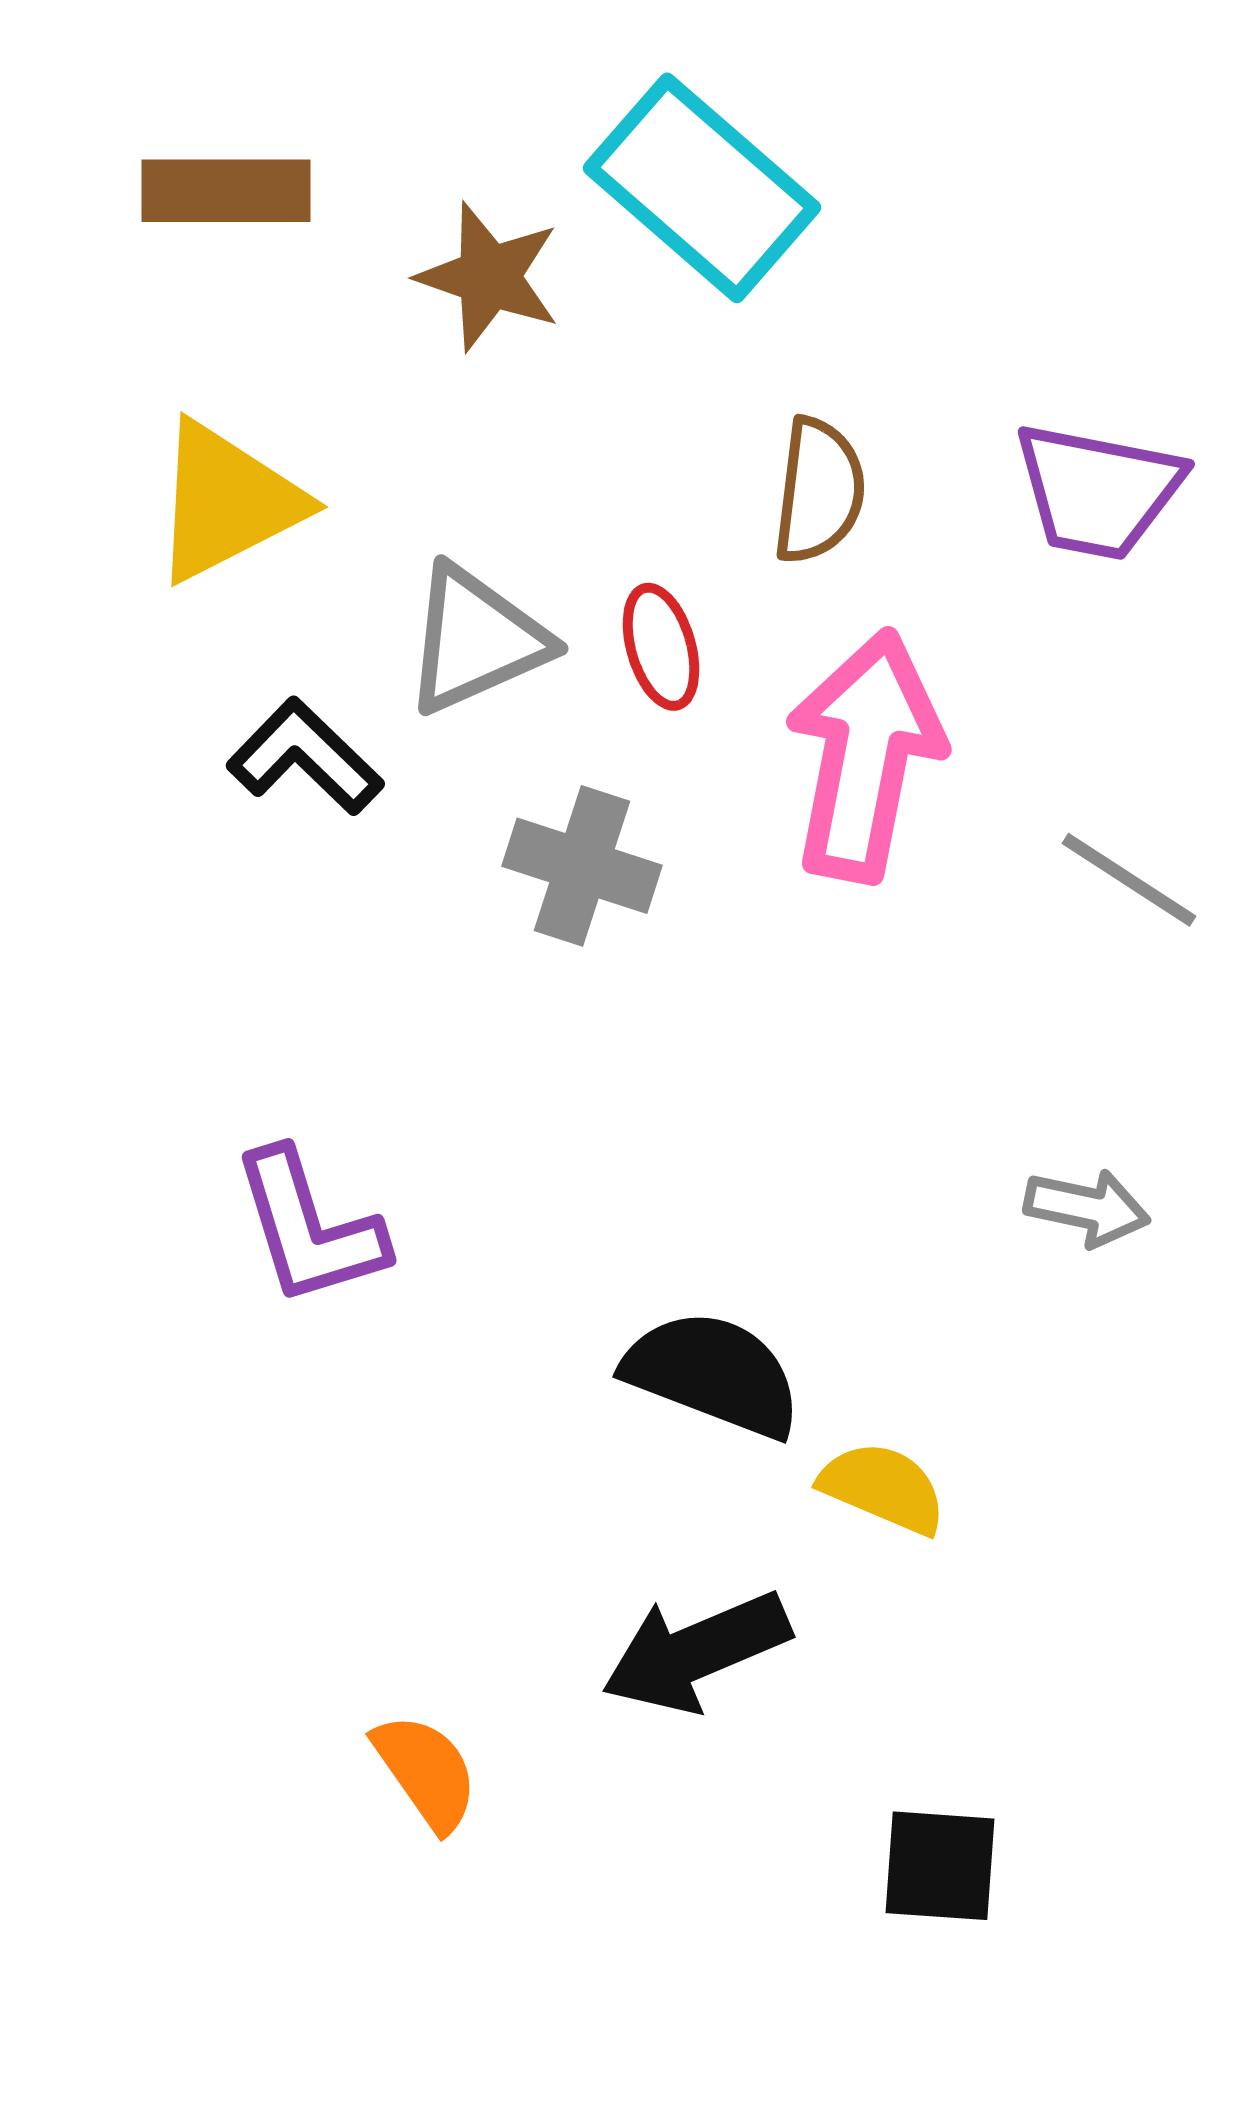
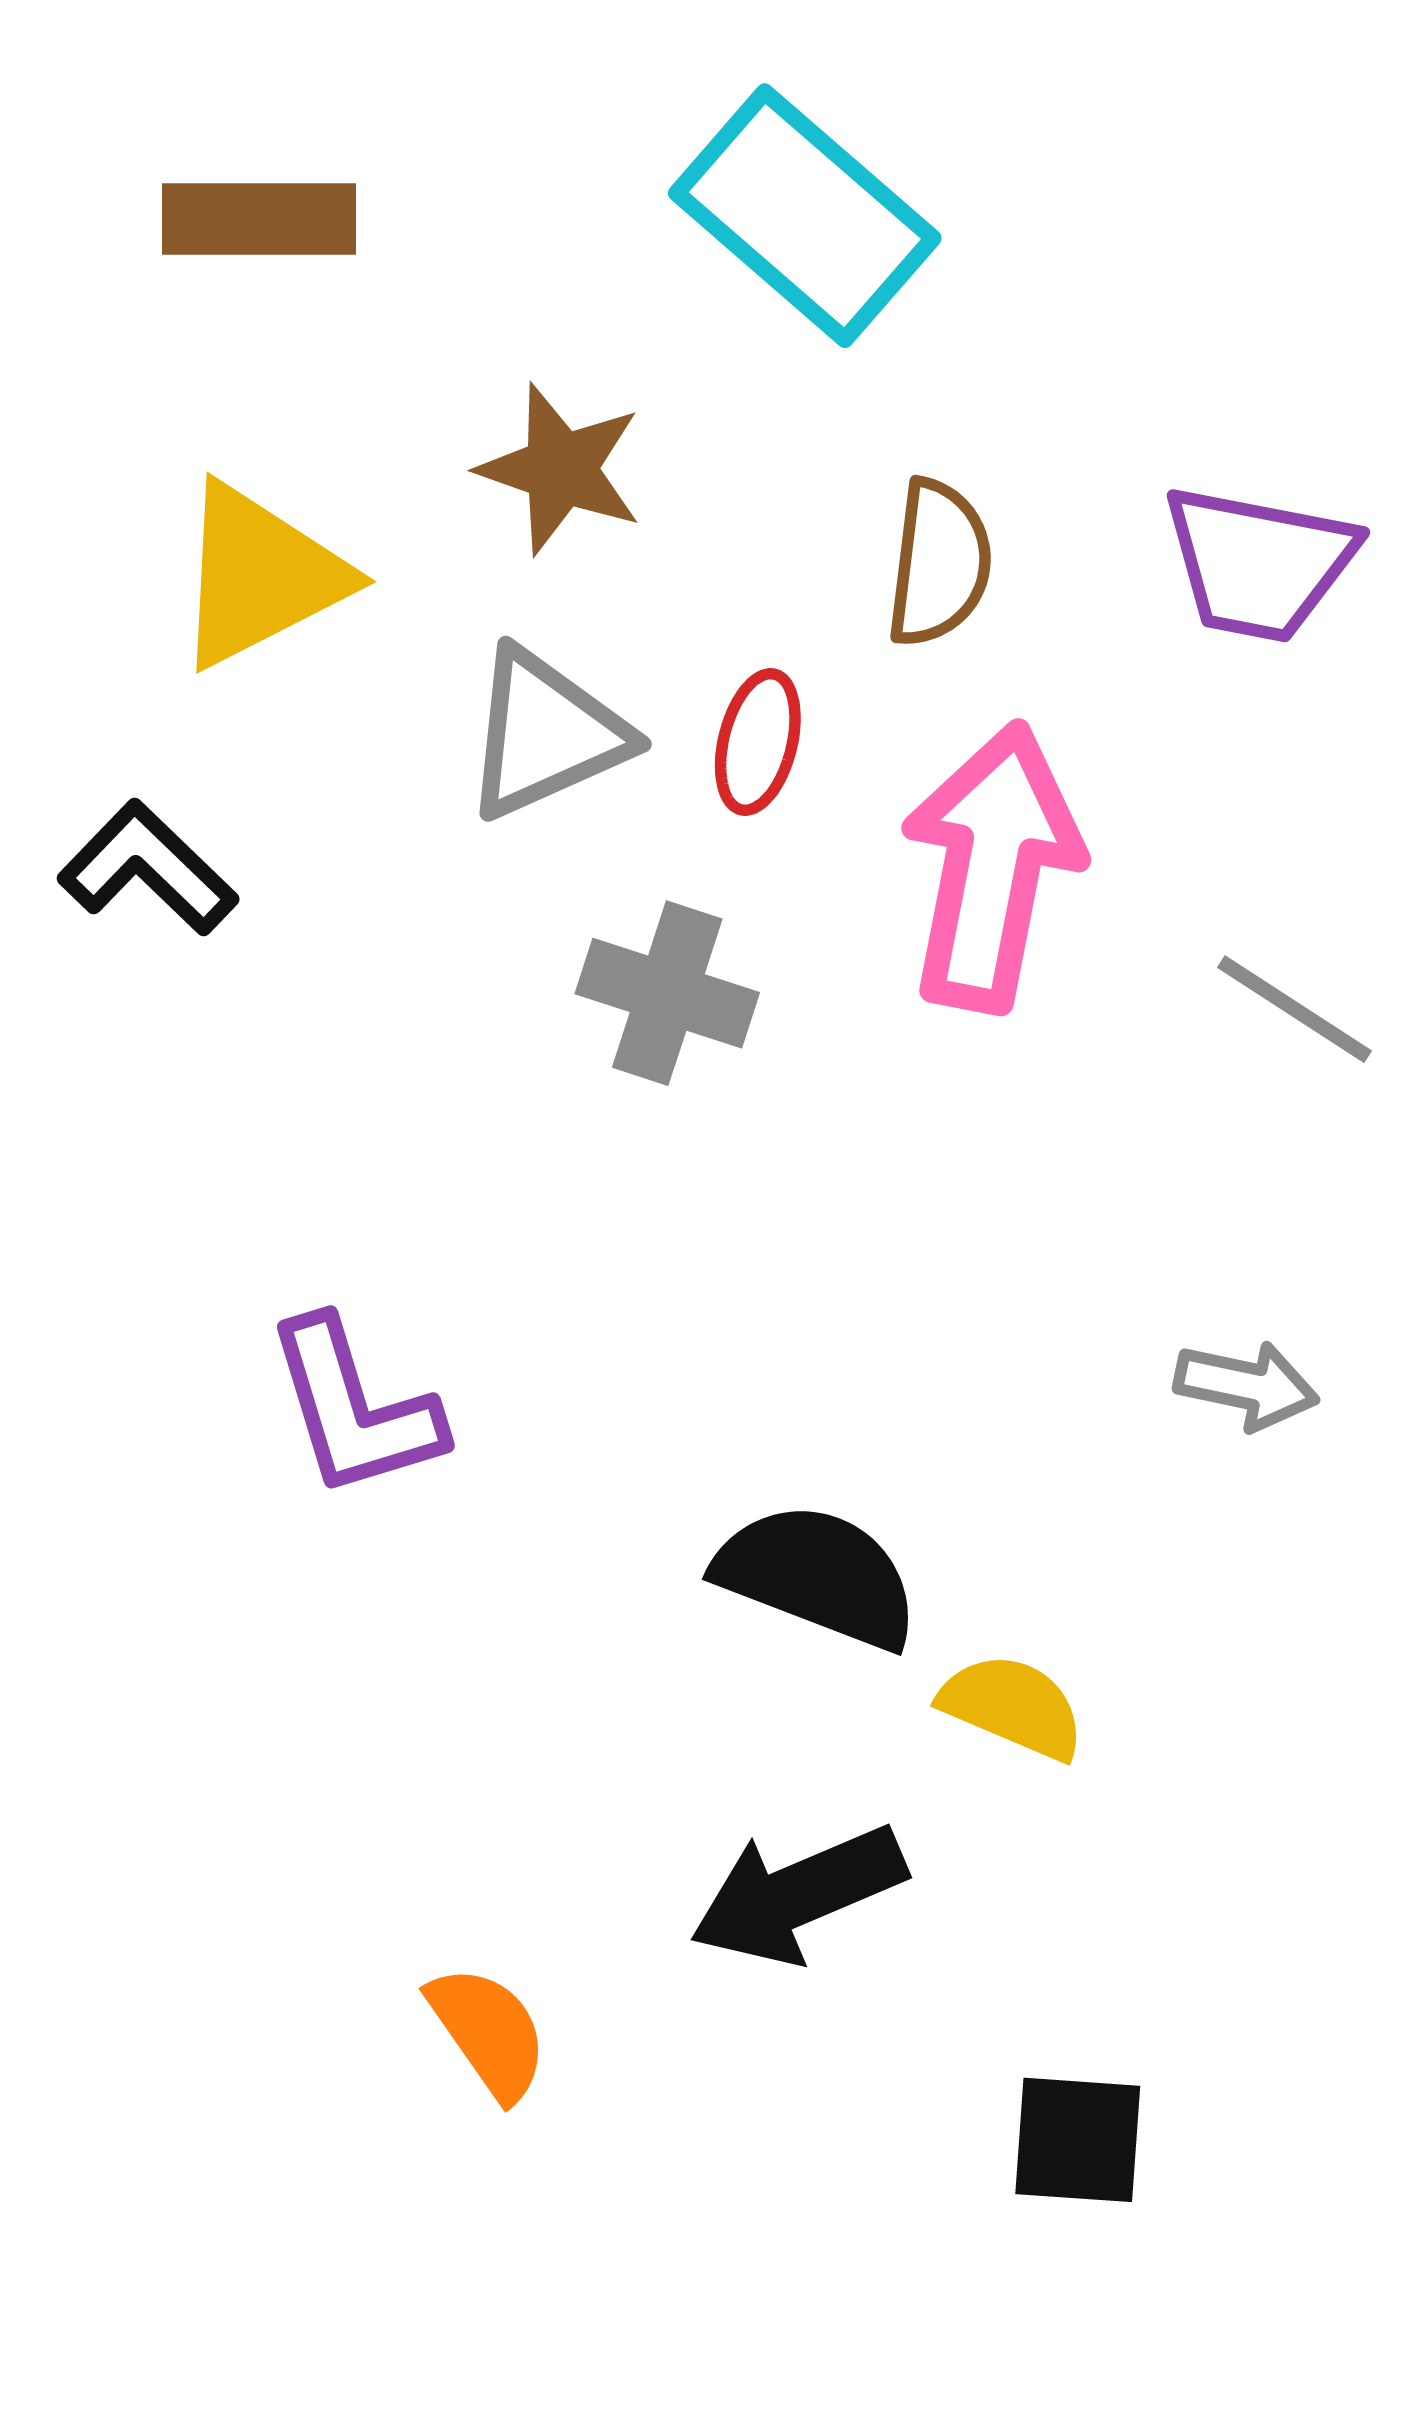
brown star: (489, 277) -> (561, 469), moved
red ellipse: (661, 647) -> (758, 742), turned 30
black L-shape: (305, 757) -> (148, 868), moved

